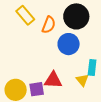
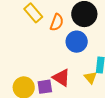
red triangle: (53, 80) -> (61, 78), turned 30

